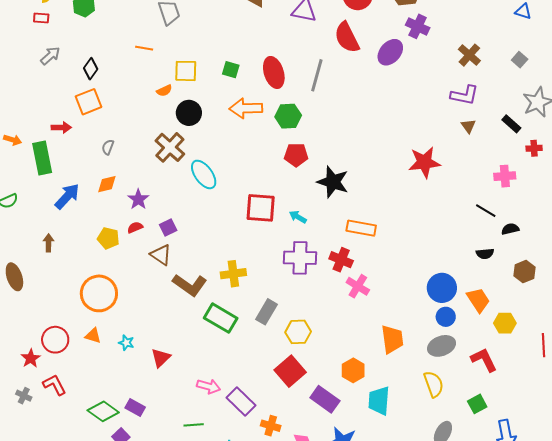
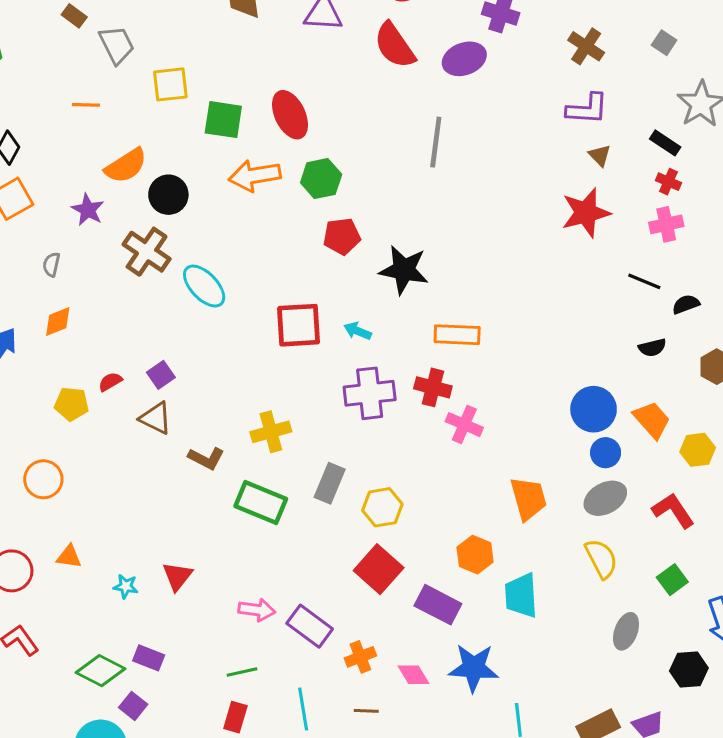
purple ellipse: (390, 52) -> (464, 59), turned 36
green square: (231, 70) -> (223, 120), size x1.5
yellow square: (186, 71) -> (170, 84), moved
gray line: (317, 75) -> (436, 142), moved
orange semicircle: (164, 91) -> (126, 166), size x1.8
red cross: (534, 148) -> (668, 182), moved, turned 35
red star: (424, 162) -> (586, 213), moved
purple star: (138, 199) -> (88, 210), moved
brown L-shape: (190, 285) -> (206, 458), size x0.7
orange circle: (99, 293) -> (43, 479), moved, size x0.7
cyan star: (126, 343) -> (126, 586), moved
orange cross: (271, 426) -> (360, 657), turned -30

